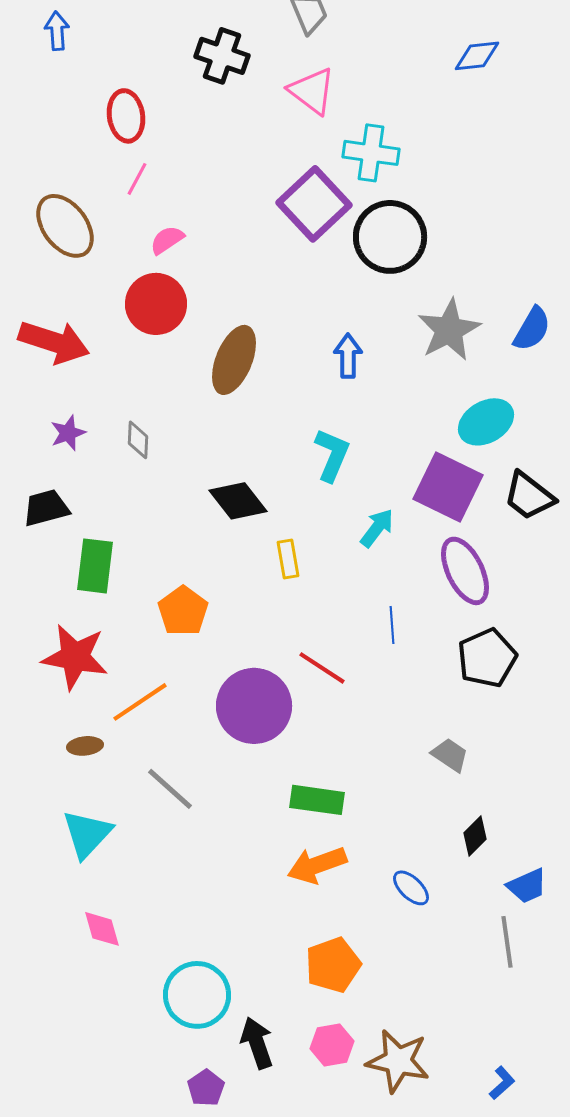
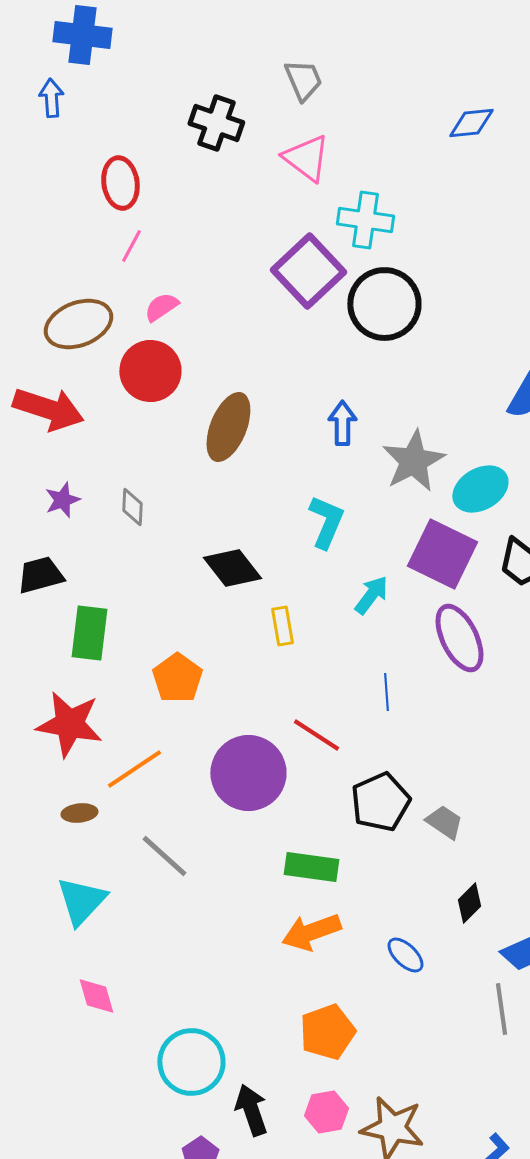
brown ellipse: (65, 226) -> (78, 324), moved, turned -74
gray star: (449, 330) -> (413, 461), moved
black pentagon: (487, 658) -> (380, 802), moved

